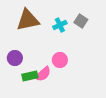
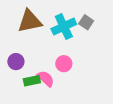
cyan cross: (60, 25) -> (64, 26), size x1.6
pink semicircle: (43, 74) -> (46, 79), turned -96

